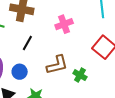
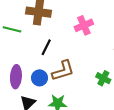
brown L-shape: (57, 65) -> (63, 71), moved

